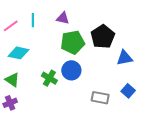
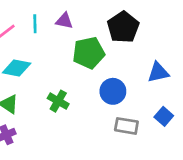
purple triangle: (63, 18) -> (64, 21), moved
black pentagon: (103, 37) -> (123, 27), moved
blue circle: (71, 70) -> (113, 91), moved

